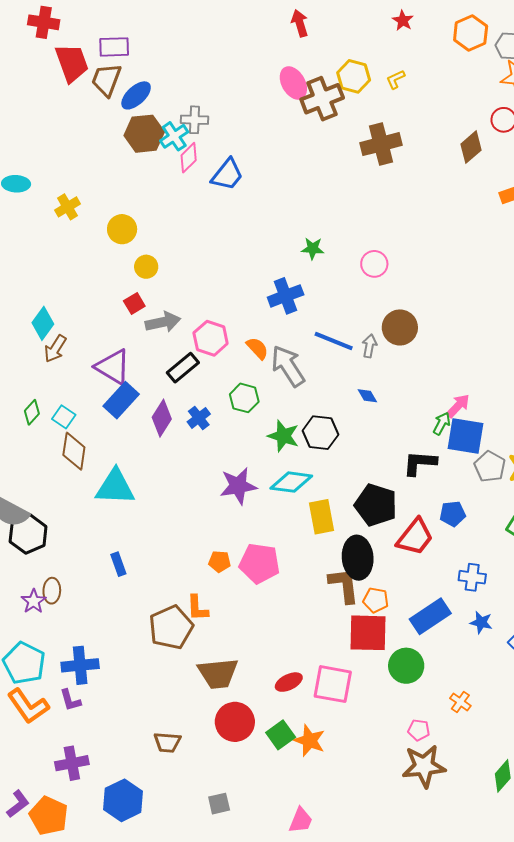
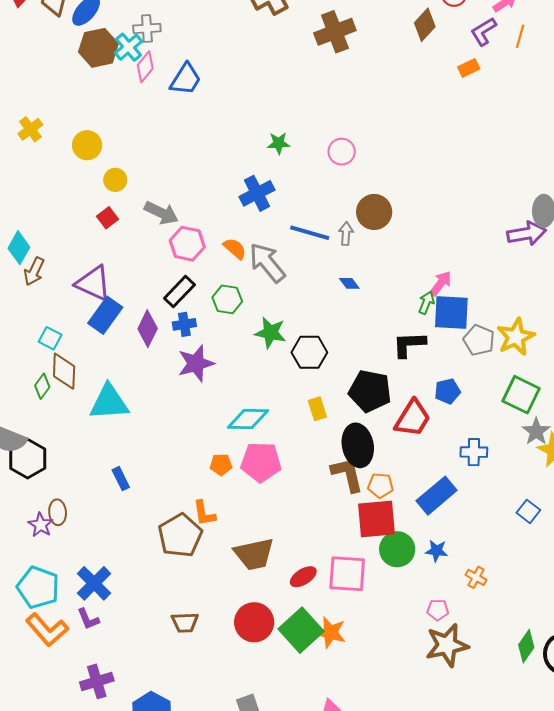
gray arrow: (163, 322) -> (161, 213), moved, turned 44
black rectangle: (183, 368) -> (179, 292), moved
green diamond: (32, 412) -> (42, 386), moved
blue cross: (199, 418) -> (184, 324), turned 35
black hexagon: (320, 433) -> (309, 352), moved
cyan diamond: (291, 482) -> (248, 419), moved
purple star: (238, 486) -> (196, 363), moved
yellow rectangle: (322, 517) -> (317, 409), size x0.7
blue star: (481, 622) -> (436, 551), moved
blue cross: (80, 665) -> (94, 583), turned -33
green circle: (406, 666) -> (397, 549), moved
brown trapezoid: (218, 673) -> (254, 554), moved
green square: (281, 735) -> (301, 630), size x1.5
brown trapezoid: (167, 742) -> (185, 622), moved

